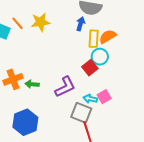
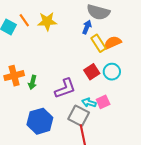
yellow rectangle: (94, 39) -> (98, 43), turned -42
cyan circle: (100, 57) -> (112, 72), moved
green arrow: (32, 84) -> (33, 82), turned -88
blue hexagon: (25, 122) -> (40, 121), moved

